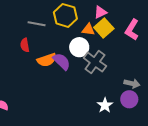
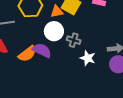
gray cross: (95, 62) -> (74, 40), size x0.6
white star: (105, 105) -> (88, 58), moved

